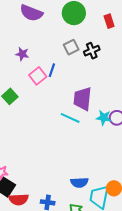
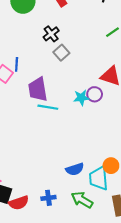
gray square: (71, 47) -> (61, 53), moved
purple trapezoid: (83, 99) -> (38, 89), moved

